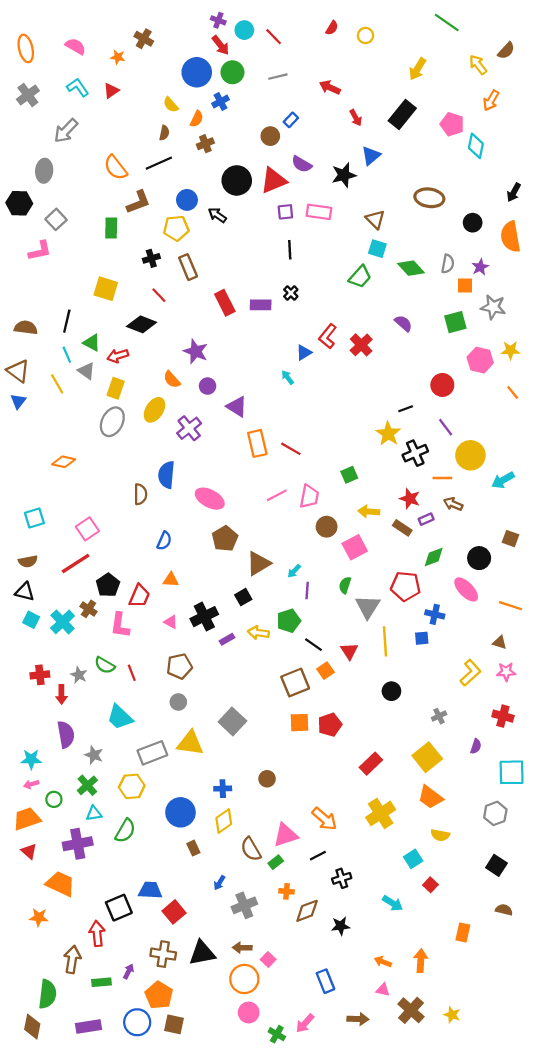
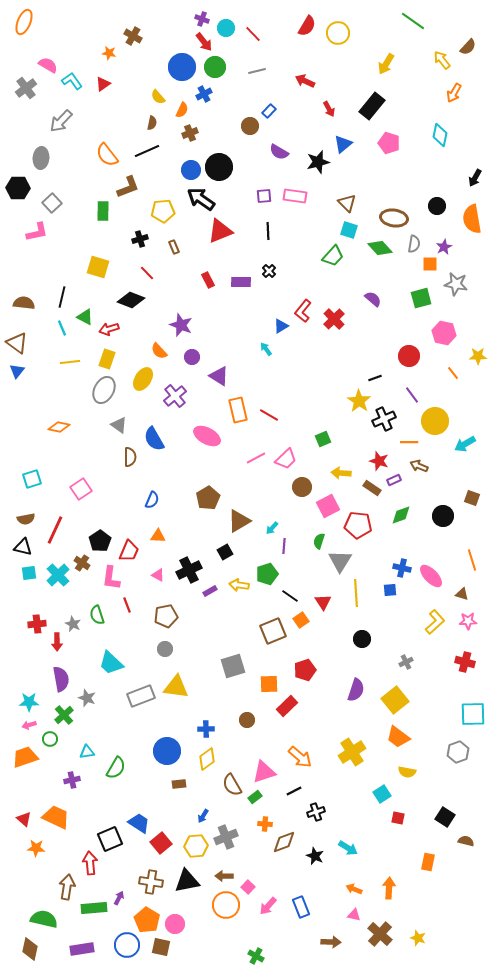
red semicircle: (332, 28) -> (307, 26), size x1.5
yellow circle: (366, 35) -> (338, 33), size x1.5
pink semicircle: (76, 46) -> (48, 65), moved
orange ellipse: (26, 48) -> (24, 22), moved, turned 35
pink pentagon: (452, 124) -> (389, 143), moved
red triangle: (274, 180) -> (220, 231), moved
brown ellipse: (429, 198) -> (394, 218), moved
blue circle: (187, 200) -> (191, 170), moved
black arrow: (217, 215) -> (201, 199), size x1.6
brown rectangle: (188, 267) -> (174, 247), size x0.6
red rectangle: (225, 303) -> (208, 280), size x0.7
yellow star: (510, 350) -> (478, 356), moved
gray triangle: (86, 371) -> (119, 425), moved
yellow line: (57, 384) -> (70, 362), moved, turned -66
orange line: (513, 393) -> (453, 373), moved
blue semicircle: (166, 475) -> (154, 439), turned -35
pink trapezoid: (309, 496) -> (286, 459), turned 35
pink ellipse: (210, 499) -> (207, 436), moved
red line: (76, 563) -> (55, 530), moved, turned -32
red pentagon: (406, 586) -> (358, 525), moved
pink ellipse: (466, 589) -> (431, 576), moved
orange line: (510, 606) -> (472, 560), turned 55
cyan square: (31, 620) -> (29, 573), turned -35
green semicircle: (105, 665) -> (97, 615), turned 42
red line: (132, 673) -> (127, 605), moved
gray square: (232, 721) -> (233, 666), moved, turned 30
orange square: (300, 723) -> (269, 684), moved
purple semicircle: (476, 746) -> (356, 690), moved, size x1.6
red rectangle: (371, 764) -> (287, 706), moved
green cross: (87, 785) -> (64, 715), moved
yellow hexagon: (132, 786) -> (196, 846), moved
purple cross: (78, 844) -> (72, 780), size x0.6
brown rectangle: (193, 848) -> (179, 784), turned -72
red triangle: (29, 851) -> (24, 819), moved
black square: (496, 865) -> (445, 817), moved
red square: (430, 885) -> (398, 818), turned -32
blue trapezoid: (150, 890) -> (139, 823), turned 30
cyan arrow: (393, 903) -> (348, 848), moved
black star: (341, 926) -> (315, 856), turned 30
green rectangle: (101, 982) -> (94, 908), size x1.4
green semicircle: (47, 994) -> (44, 919), turned -84
pink circle: (249, 1013) -> (175, 924), moved
pink arrow: (305, 1023) -> (268, 906), moved

